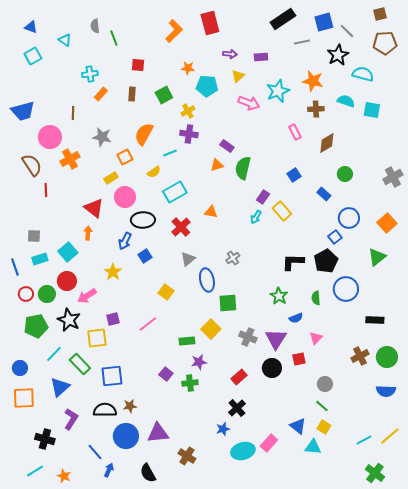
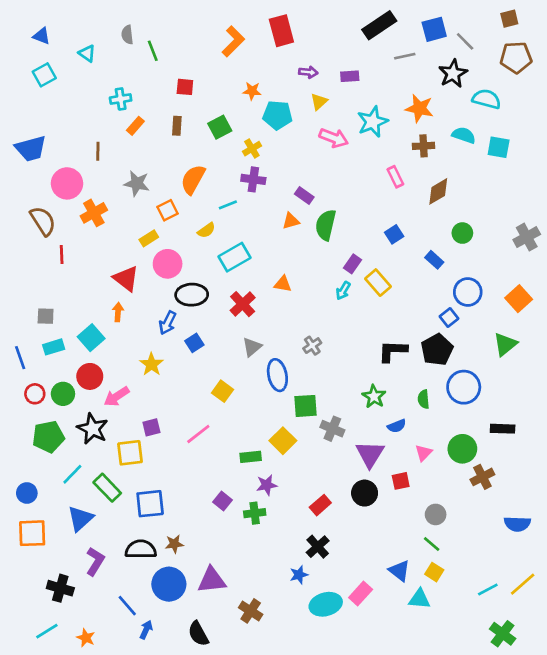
gray cross: (248, 337) -> (332, 429), moved
green circle: (387, 357) -> (462, 449), moved

